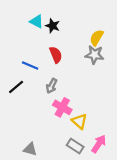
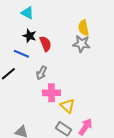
black star: (53, 26) -> (29, 36), moved
yellow semicircle: (97, 38) -> (83, 28), turned -42
pink cross: (62, 107) -> (51, 93), turned -30

